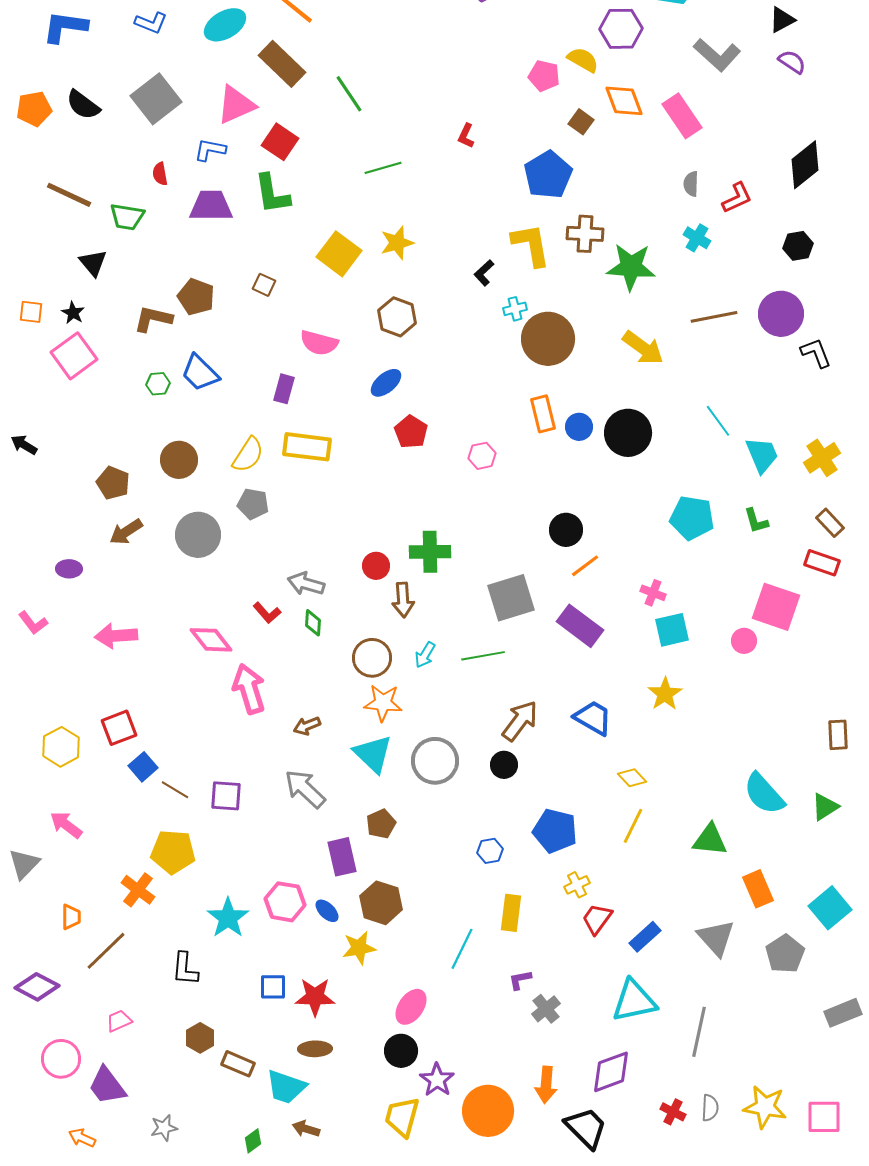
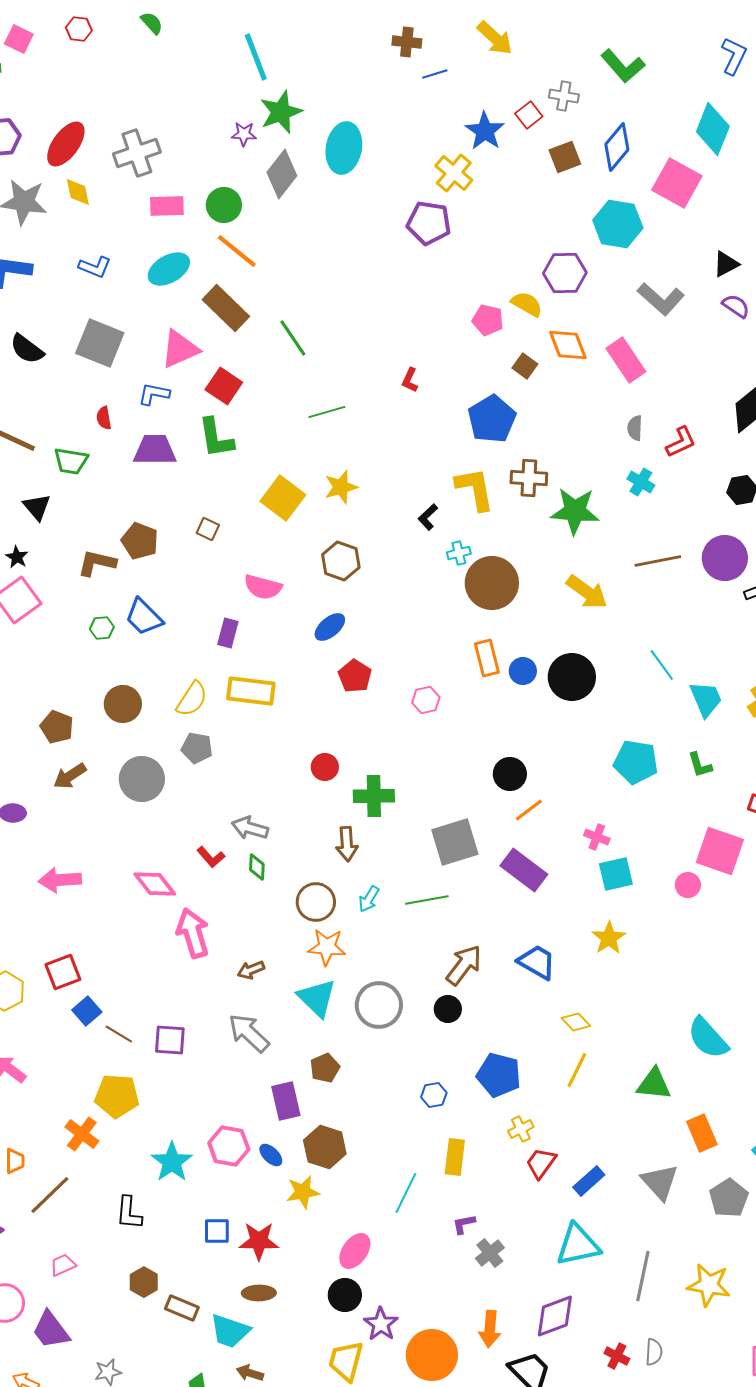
gray square: (156, 99) -> (100, 343), turned -30
red circle: (376, 566) -> (325, 767), moved
yellow star: (765, 1107) -> (709, 1285), moved

